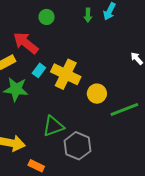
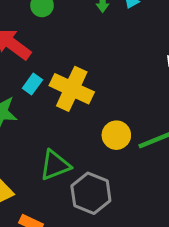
yellow circle: (97, 94) -> (116, 135), moved

